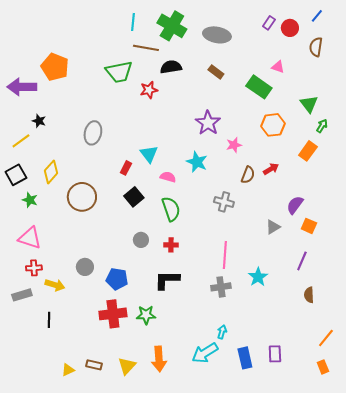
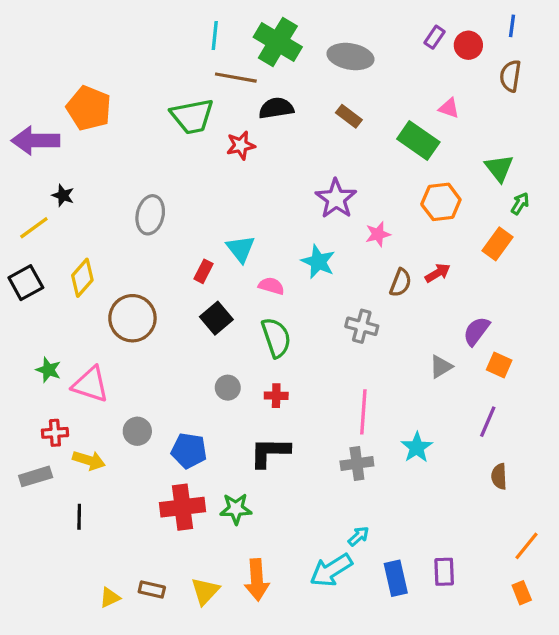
blue line: (317, 16) -> (512, 26), turned -32
green star: (30, 200) -> (48, 370), moved
pink triangle: (30, 238) -> (90, 384), moved
cyan arrow: (222, 332) -> (359, 536), turned 32

